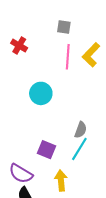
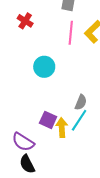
yellow arrow: (61, 180) -> (62, 128), moved

